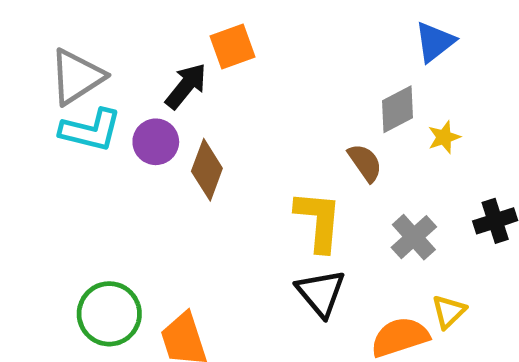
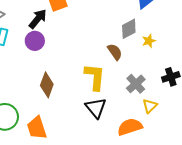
purple circle: (156, 142) -> (35, 41), moved
brown diamond: (207, 170) -> (47, 85), moved
yellow triangle: (449, 312) -> (150, 106), moved

